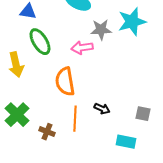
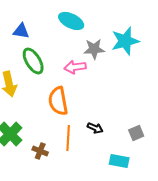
gray square: (143, 114) -> (136, 133), turned -35

